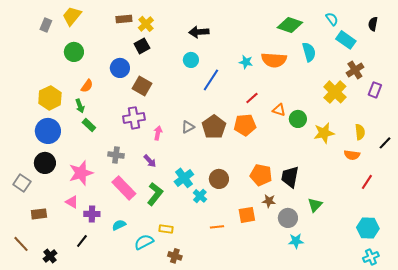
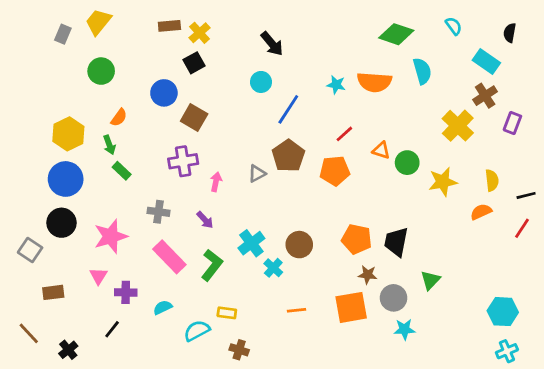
black arrow: (199, 32) -> (272, 44), turned -126
cyan rectangle: (346, 40) -> (486, 61), moved
brown pentagon: (214, 127) -> (288, 156), moved
black line: (385, 143) -> (526, 195), turned 32
orange semicircle: (352, 155) -> (481, 212), turned 147
red line: (367, 182) -> (522, 228), moved
pink triangle: (72, 202) -> (98, 276), turned 32
orange square: (247, 215) -> (351, 307), moved, size x1.4

